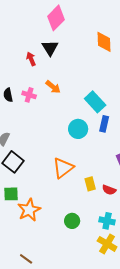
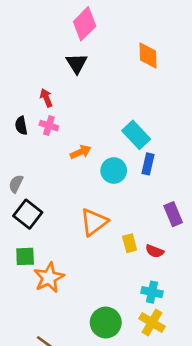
red arrow: (31, 59) -> (46, 98), moved
orange arrow: (53, 87) -> (81, 152), moved, turned -63
green circle: (72, 221) -> (106, 323), moved, size x1.5

